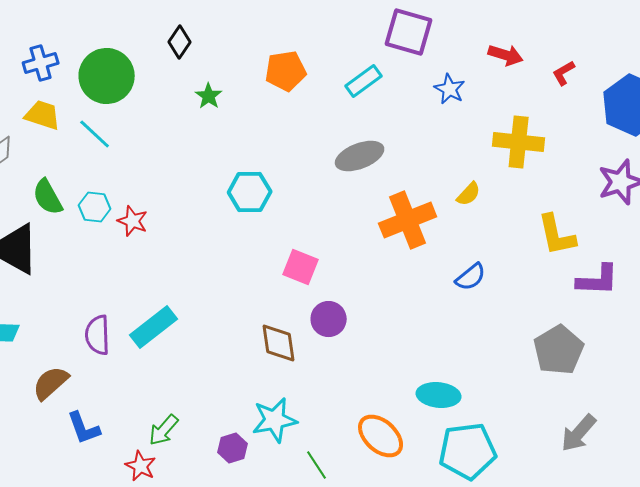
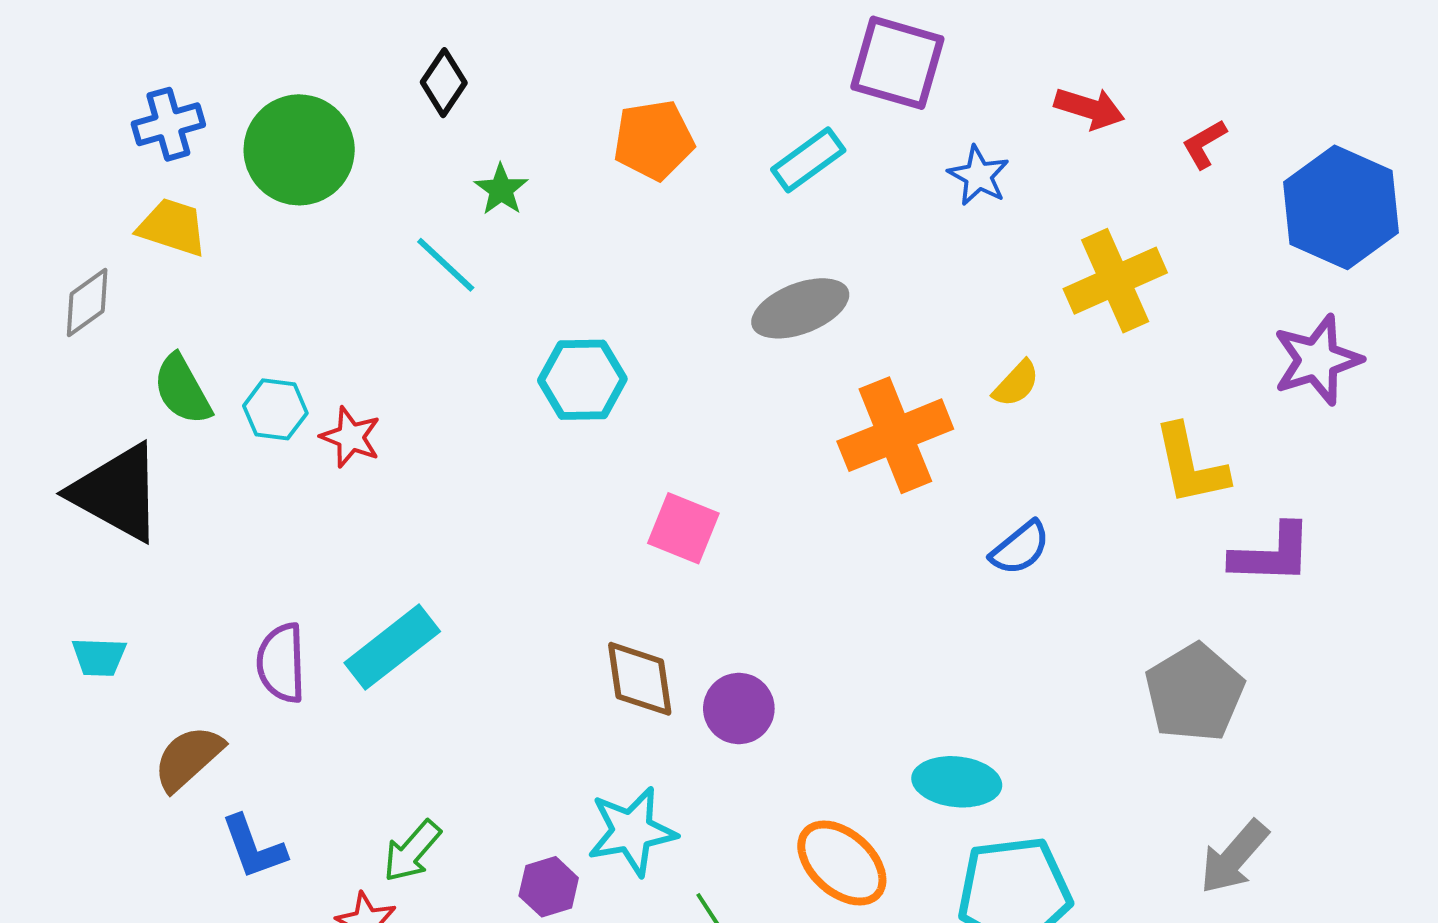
cyan line: (95, 134) -> (446, 265), moved
yellow cross: (519, 142) -> (1115, 281), turned -30
purple circle: (329, 319) -> (739, 709), moved

